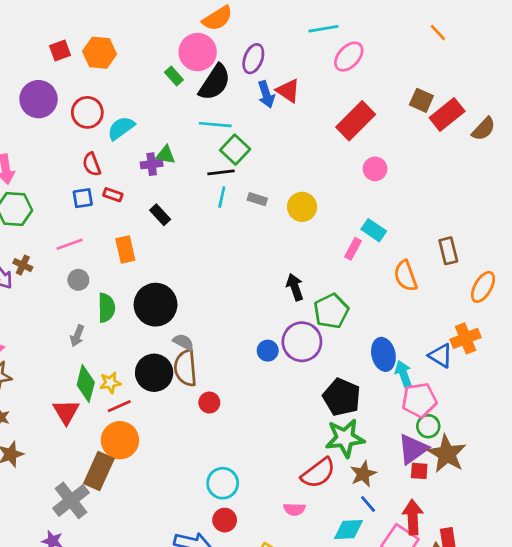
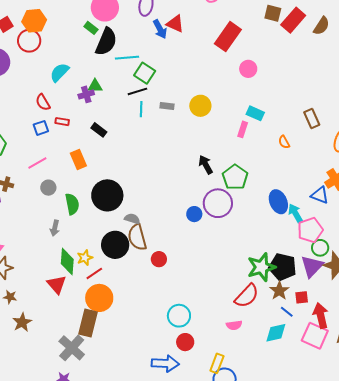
black semicircle: (215, 82) -> (106, 42), moved
red circle: (87, 112) -> (29, 41), moved
orange semicircle: (406, 276) -> (284, 142), size x0.6
black pentagon: (342, 397) -> (283, 267), moved
red square: (419, 471) -> (302, 297), moved

